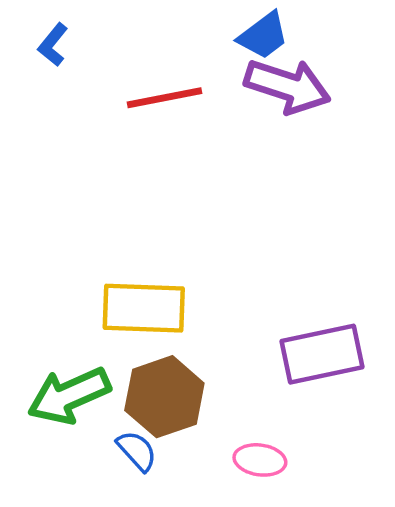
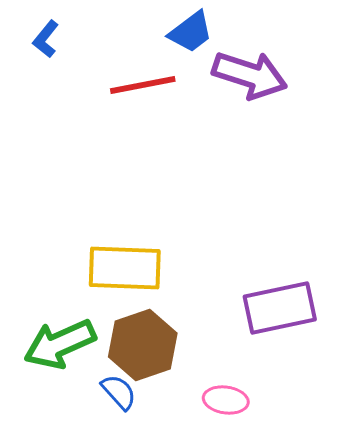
blue trapezoid: (263, 36) -> (191, 32), moved

